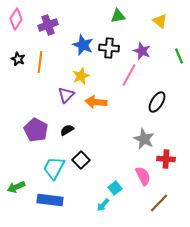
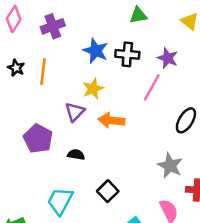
purple pentagon: (36, 130) -> (38, 139), moved
black semicircle: (67, 130) -> (76, 155), turned 40
black square: (81, 160) -> (108, 191), moved

